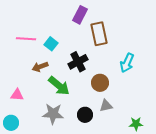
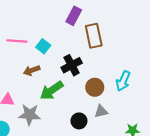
cyan arrow: (127, 63) -> (123, 81), moved
green arrow: (59, 86) -> (52, 90), turned 105
gray star: (53, 114) -> (30, 115), moved

